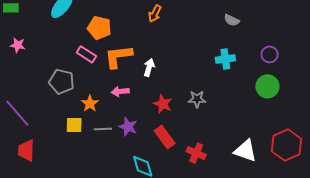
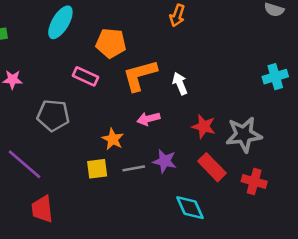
pink rectangle: (86, 54) -> (85, 76), moved
cyan cross: (225, 59) -> (275, 77), moved
white arrow: (149, 67) -> (180, 84), turned -30
gray pentagon: (62, 82) -> (53, 115), moved
gray star: (197, 99) -> (244, 135), moved, size x1.6

